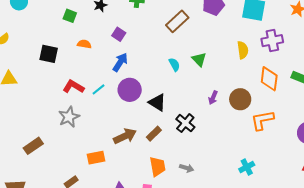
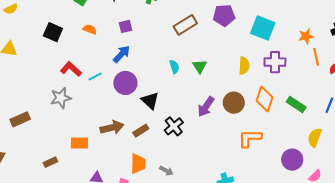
purple square: (119, 34) -> (126, 26), turned 32
purple arrow: (213, 98) -> (206, 107), size x1.5
brown circle: (240, 99) -> (234, 103), moved

